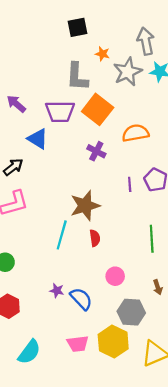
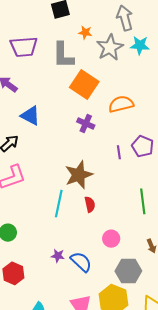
purple trapezoid: (60, 112) -> (24, 47), moved

